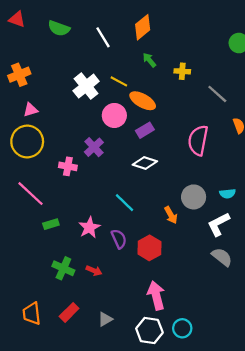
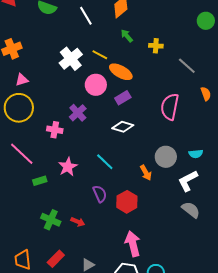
pink star: (89, 228) -> (68, 167), moved

